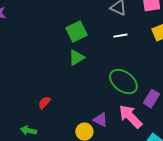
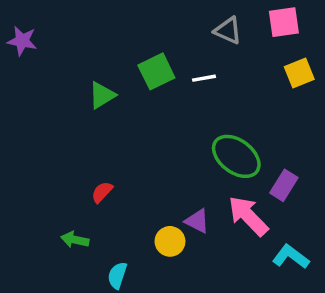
white line: (120, 36) -> (204, 78), moved
green triangle: (76, 58) -> (102, 95), moved

